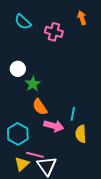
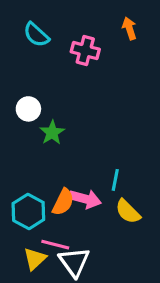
orange semicircle: (40, 107) -> (63, 202), moved, turned -120
yellow semicircle: (81, 134) -> (128, 212), turned -42

